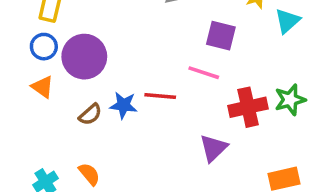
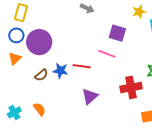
orange triangle: (43, 87) -> (15, 58), turned 40
red cross: (248, 107) -> (131, 87), moved
purple triangle: (213, 148) -> (90, 96), moved

